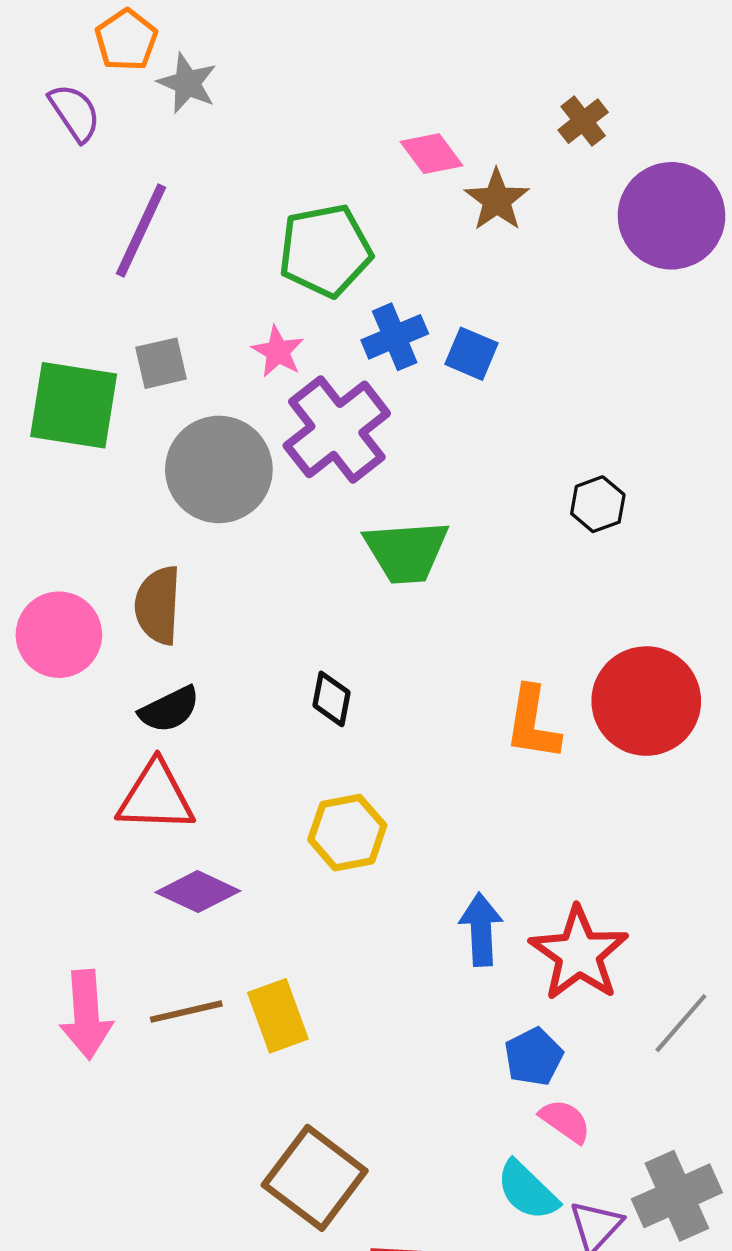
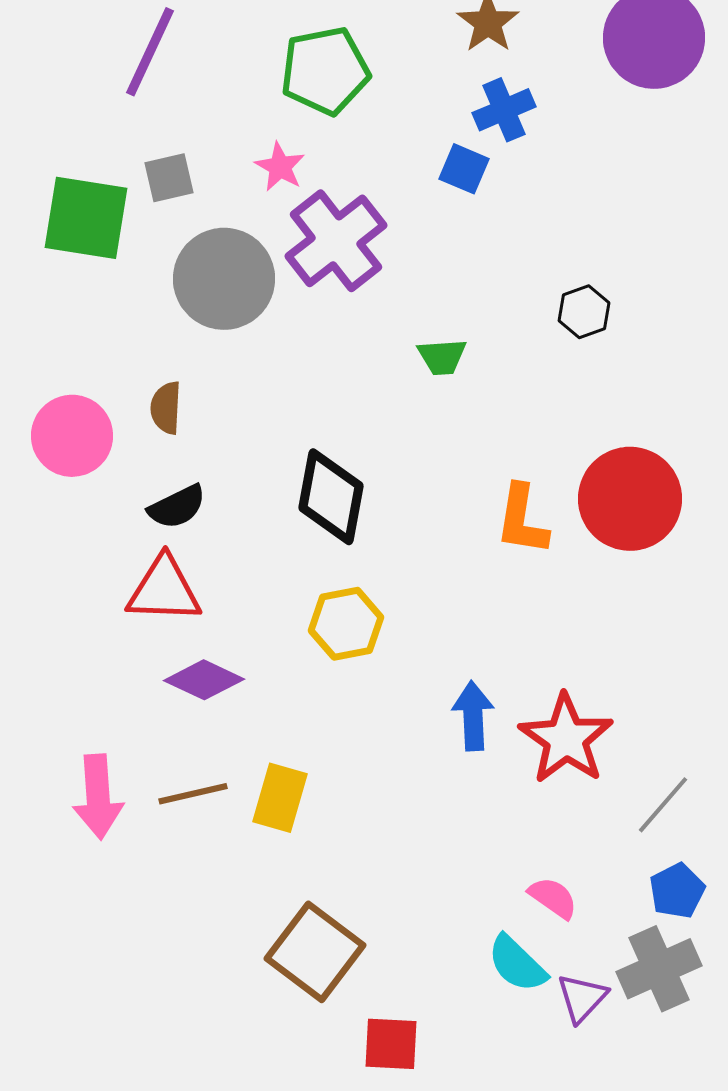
blue cross: (395, 337) -> (504, 110), moved
green trapezoid: (406, 552) -> (442, 357), moved, size x0.6
brown semicircle: (158, 605) -> (166, 408), size x0.7
black diamond: (332, 699) -> (331, 497), size x1.8
yellow rectangle: (278, 1016) -> (280, 798), turned 36
blue pentagon: (534, 1057) -> (677, 891), moved

